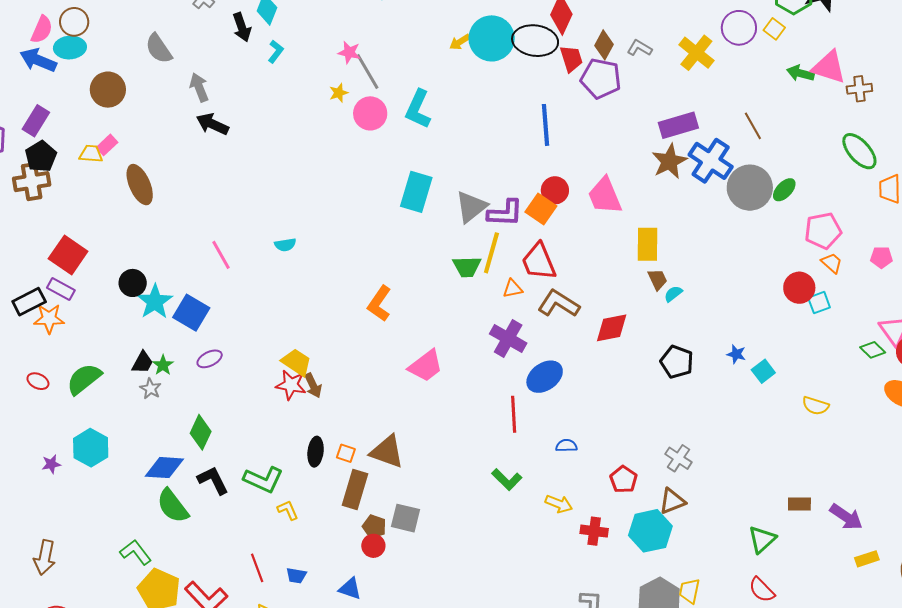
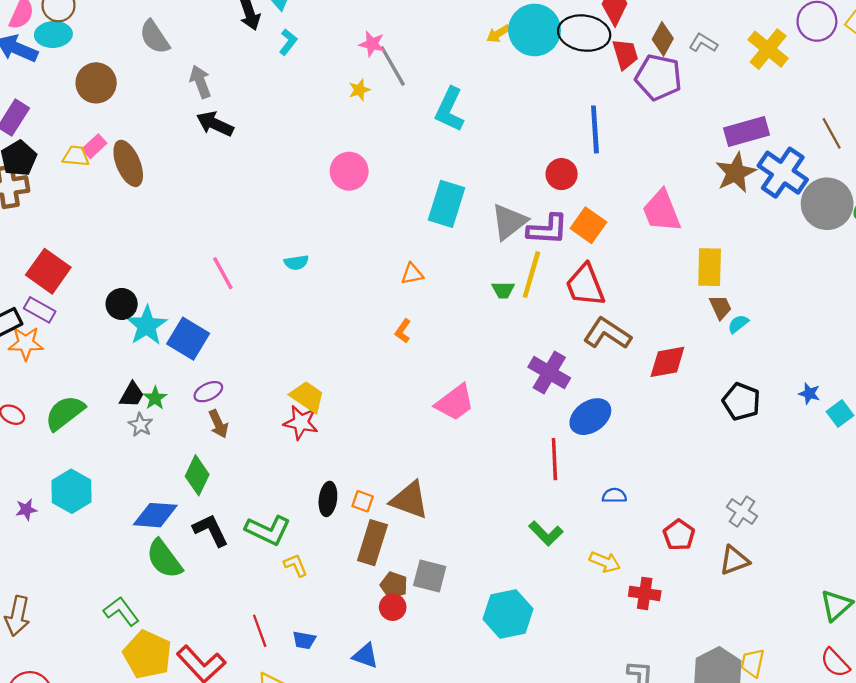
pink circle: (370, 113) -> (349, 171), moved
brown ellipse: (140, 185) -> (128, 163), moved
red circle: (555, 190) -> (562, 174), moved
green trapezoid: (467, 267) -> (503, 290), size x0.7
orange triangle: (513, 289) -> (412, 274), moved
orange L-shape: (379, 304) -> (403, 331), size x0.6
brown arrow: (313, 385) -> (218, 424), moved
cyan hexagon: (650, 531) -> (508, 614), moved

